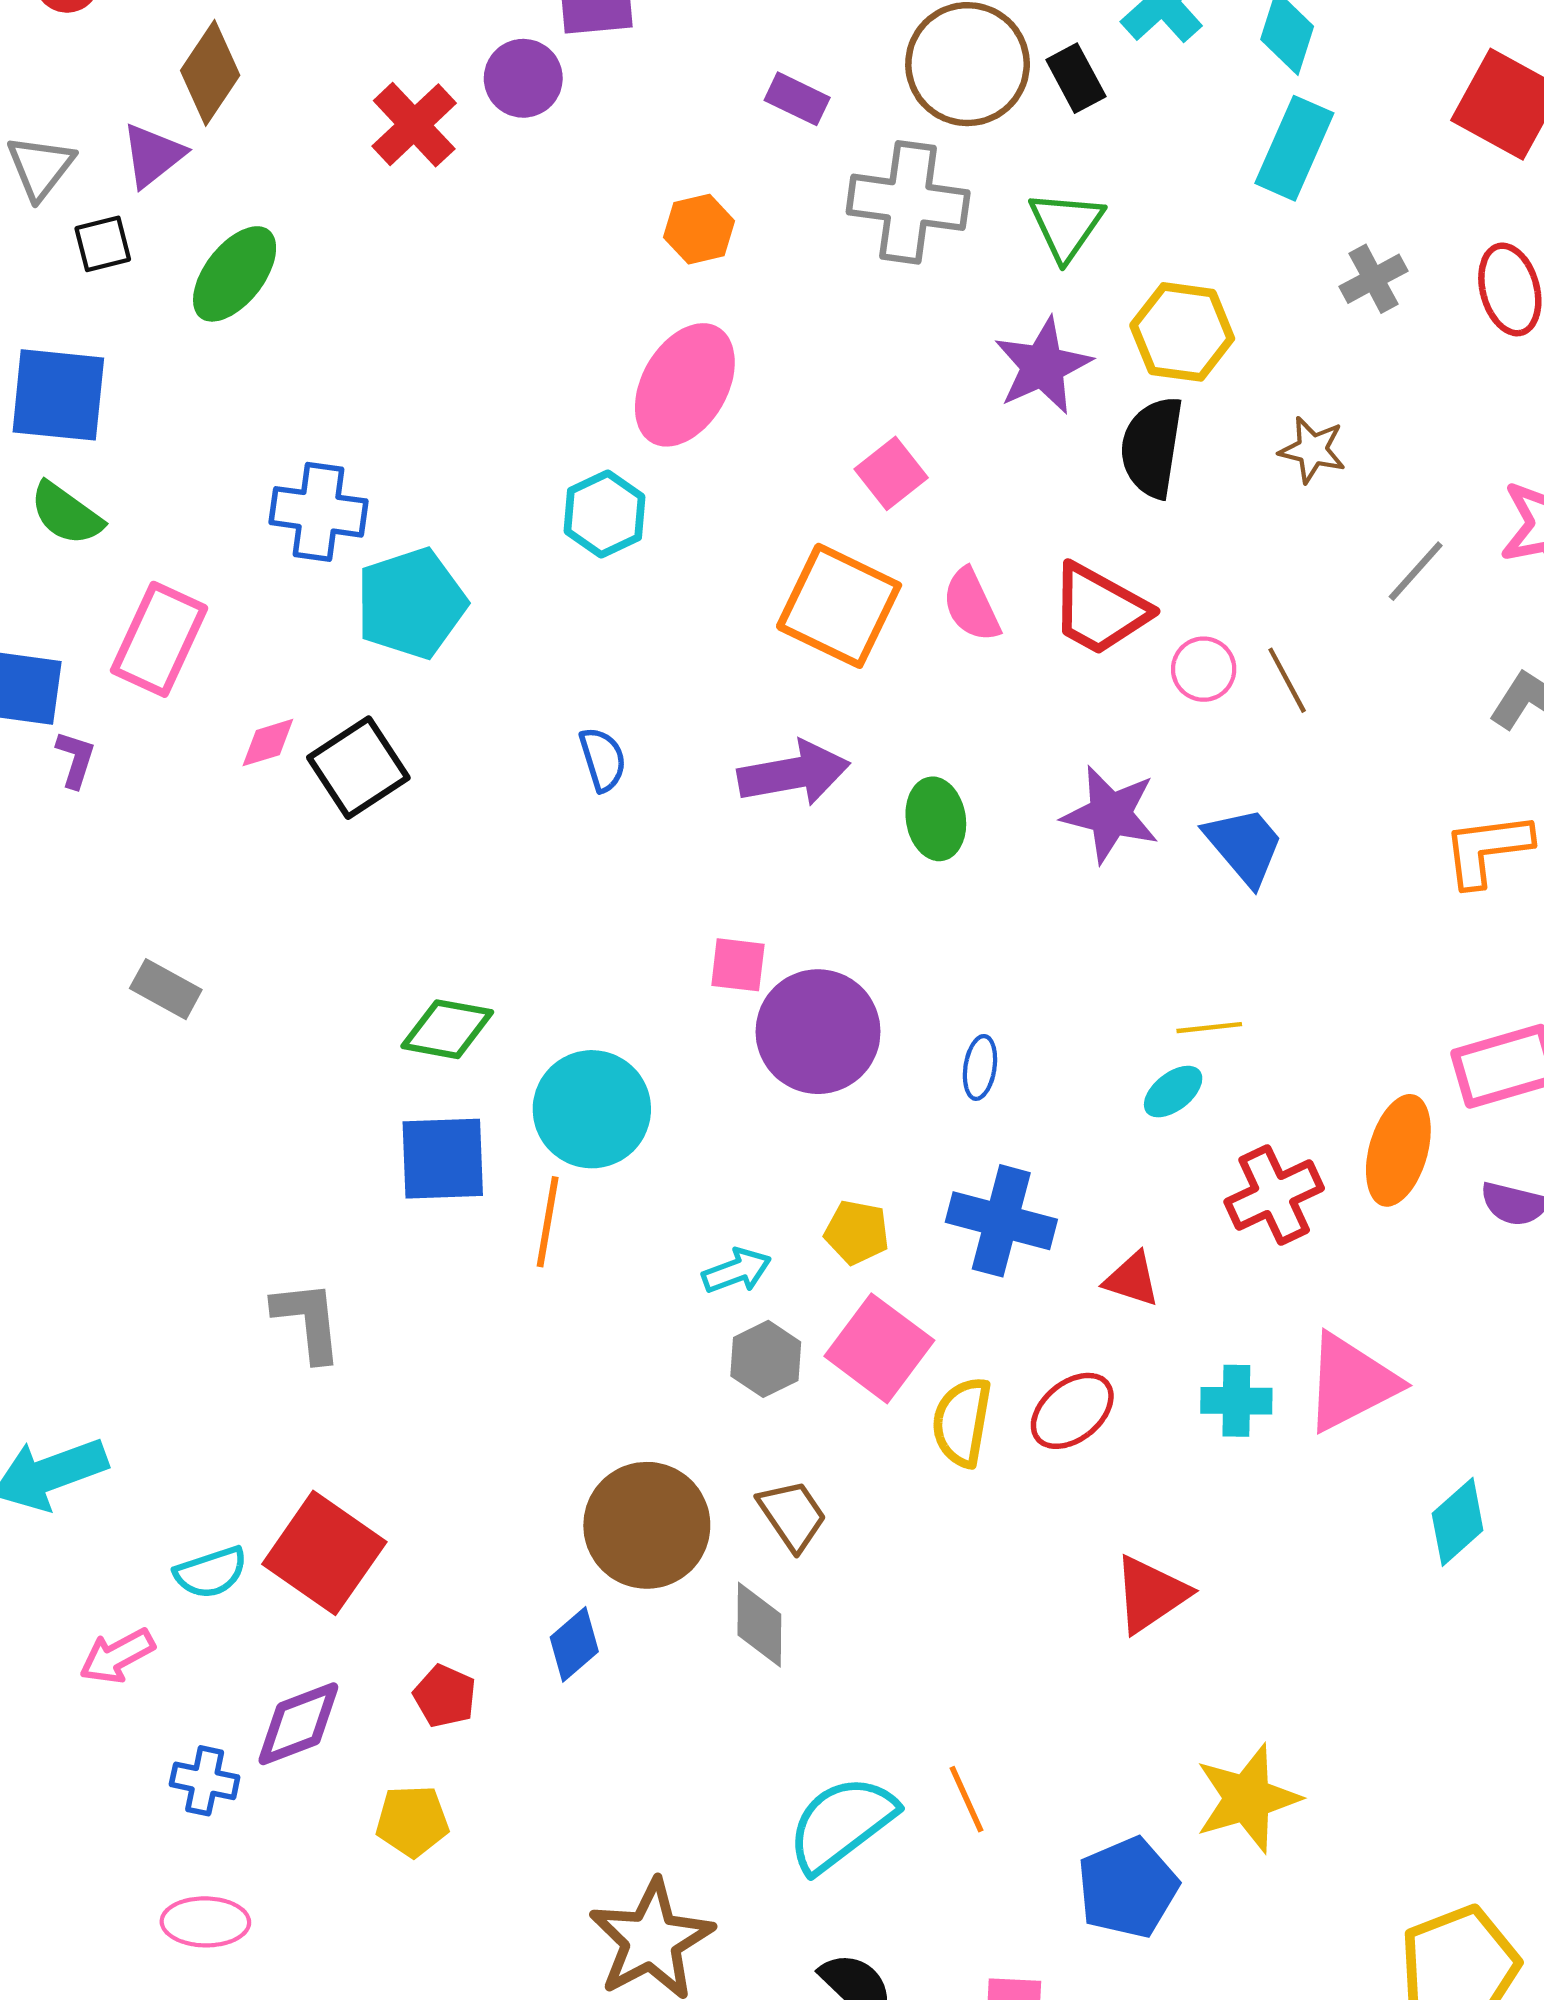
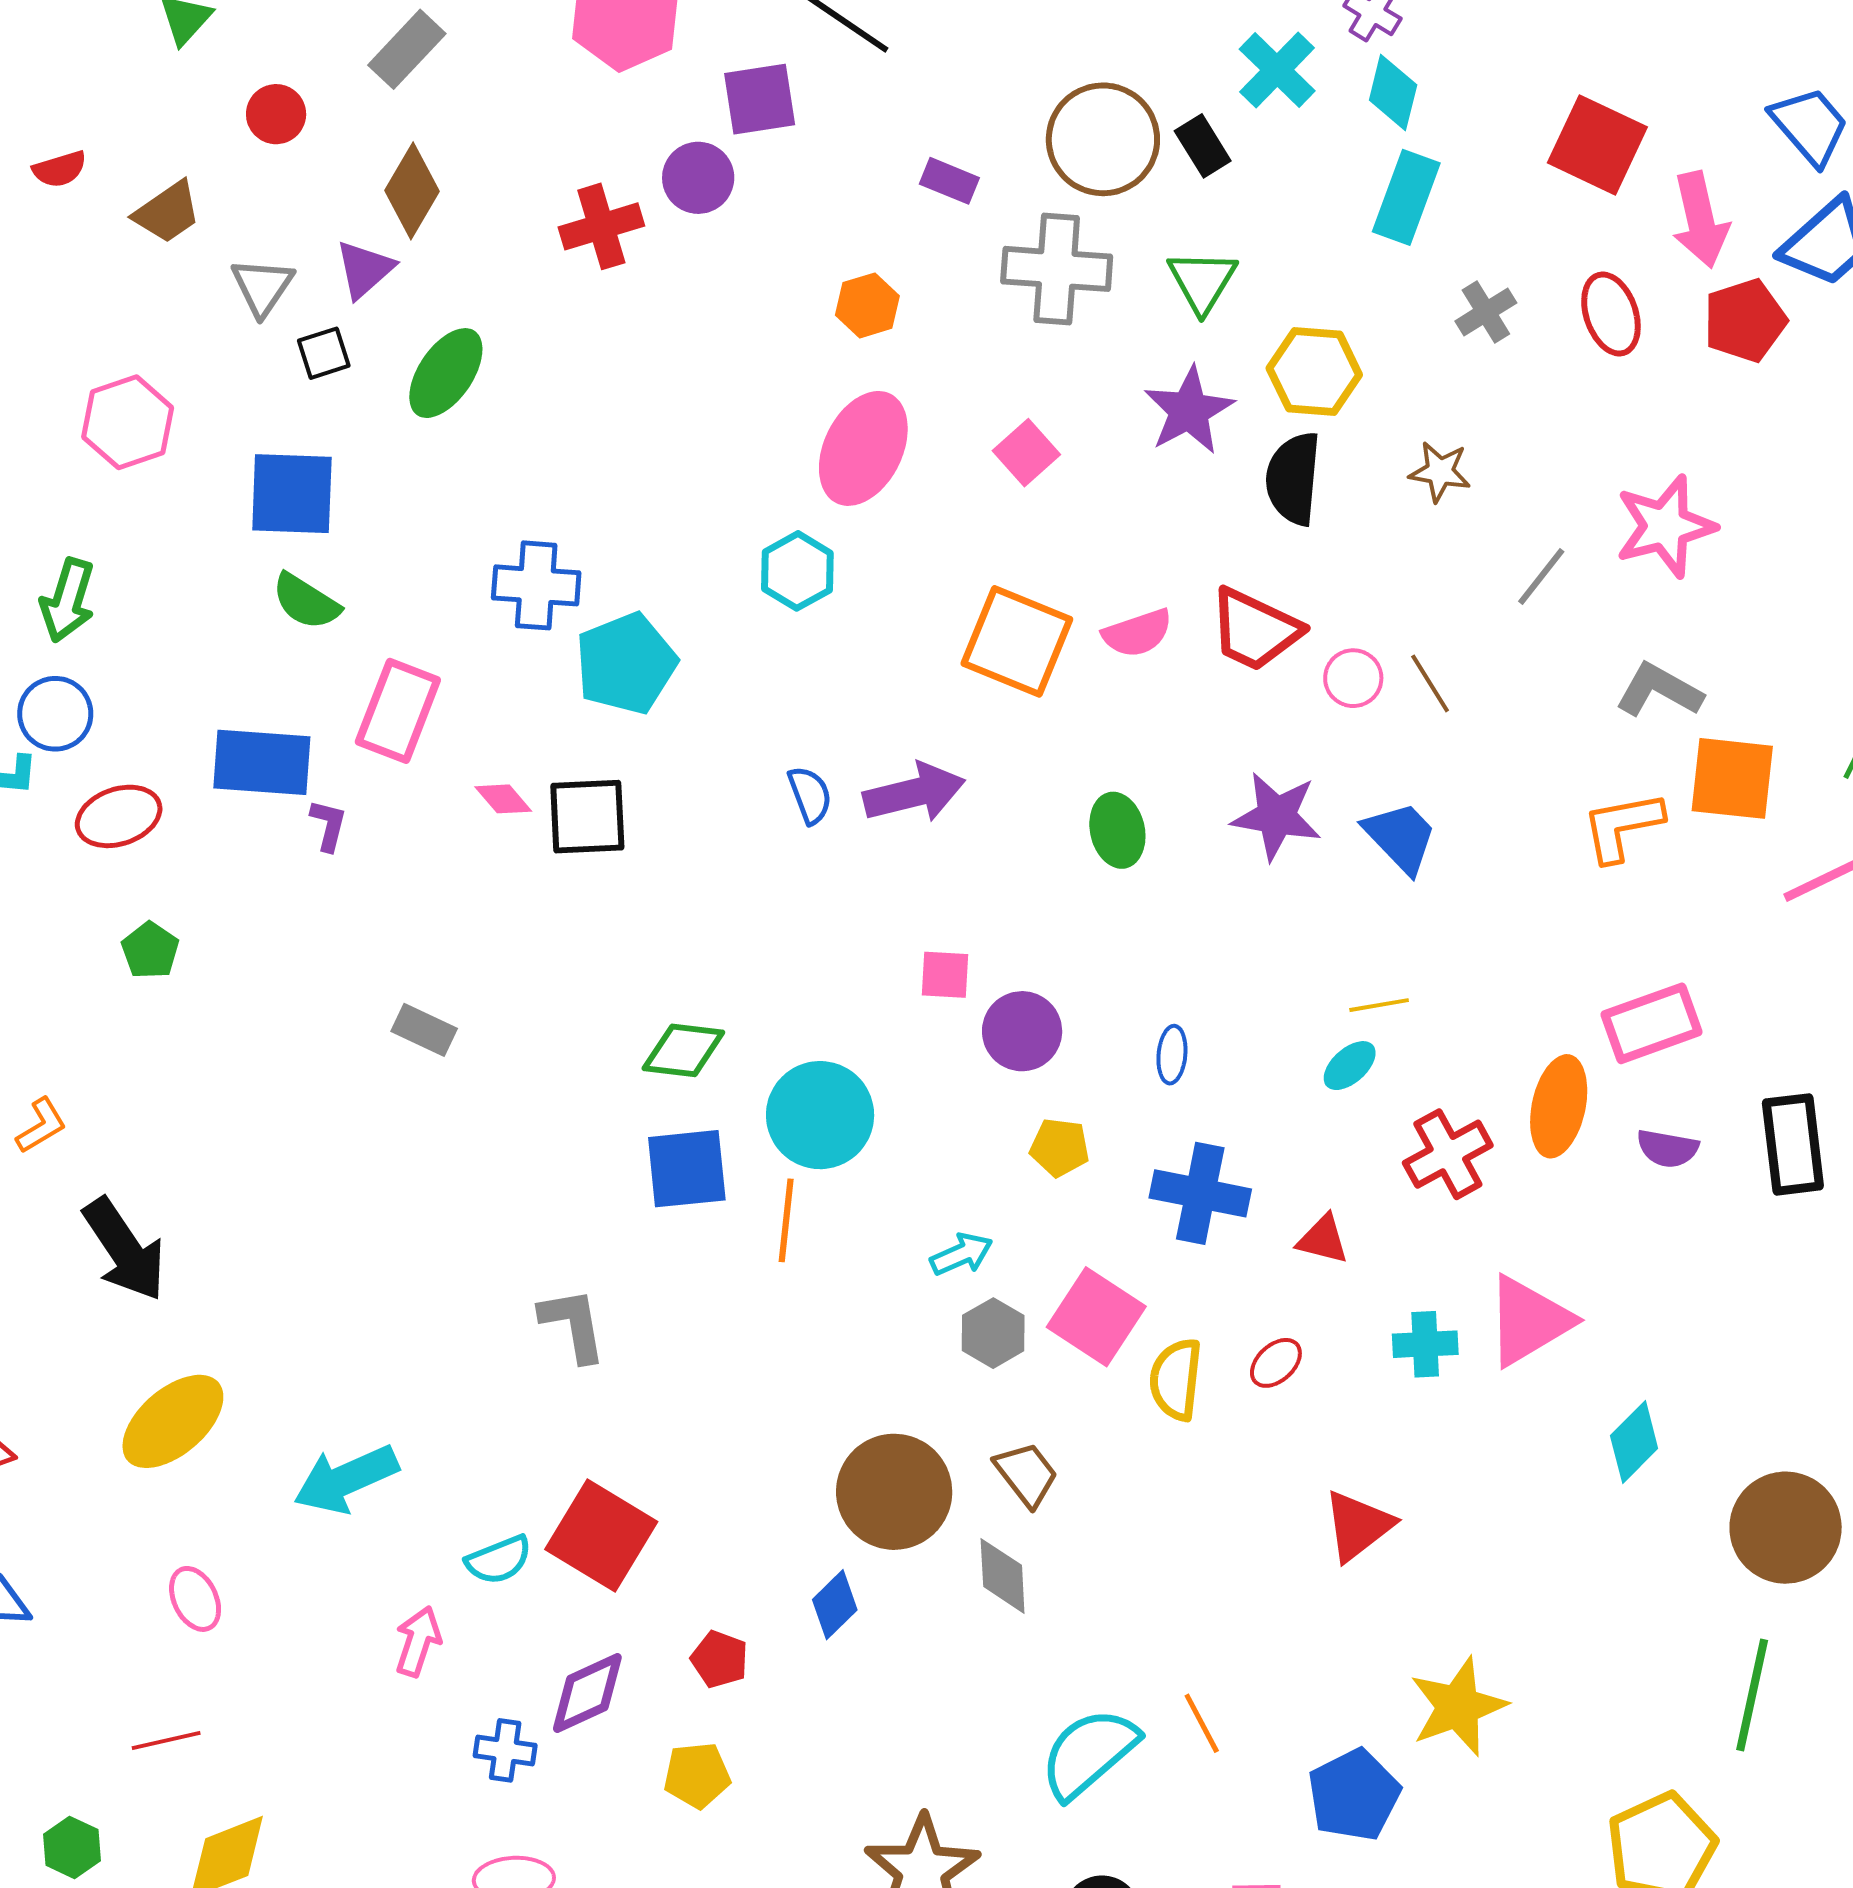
red cross: (414, 125) -> (601, 226), turned 30
pink square: (891, 473) -> (1026, 453), moved
pink semicircle: (971, 605) -> (1137, 633), turned -80
pink diamond: (268, 743) -> (503, 799), turned 70
black square: (358, 768) -> (587, 817), turned 34
purple arrow: (794, 773) -> (914, 793), moved
purple circle: (818, 1032) -> (1022, 1031), size x0.7
yellow pentagon: (857, 1232) -> (1060, 1147), moved
red ellipse: (1072, 1411) -> (1276, 1363), size x0.7
pink arrow: (117, 1656) -> (418, 1641), turned 140

